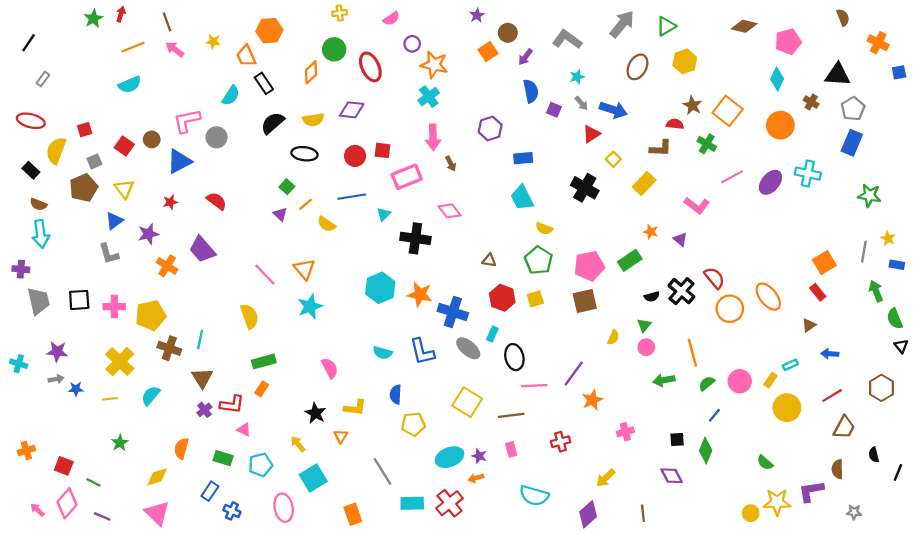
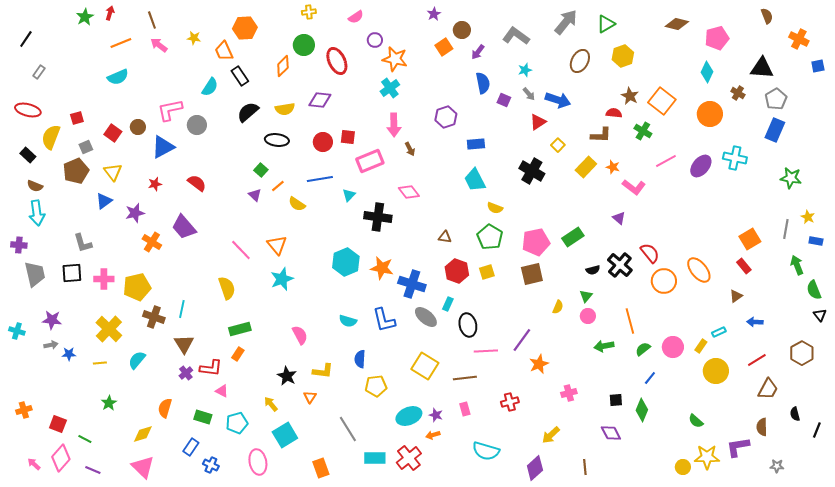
orange star: (651, 232) -> (613, 167), moved
gray L-shape: (109, 254) -> (83, 243), moved

